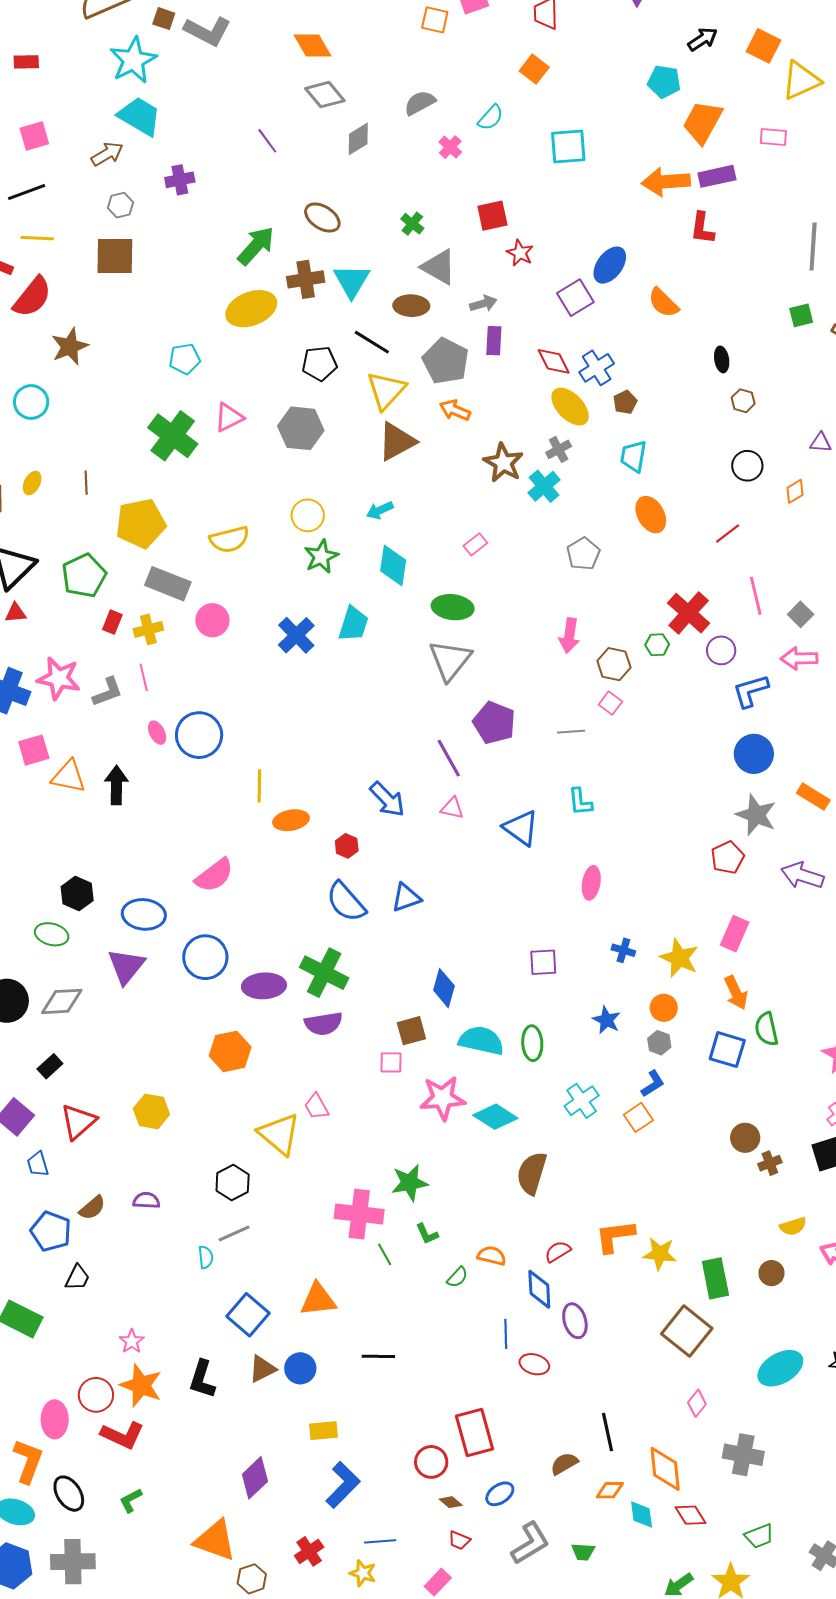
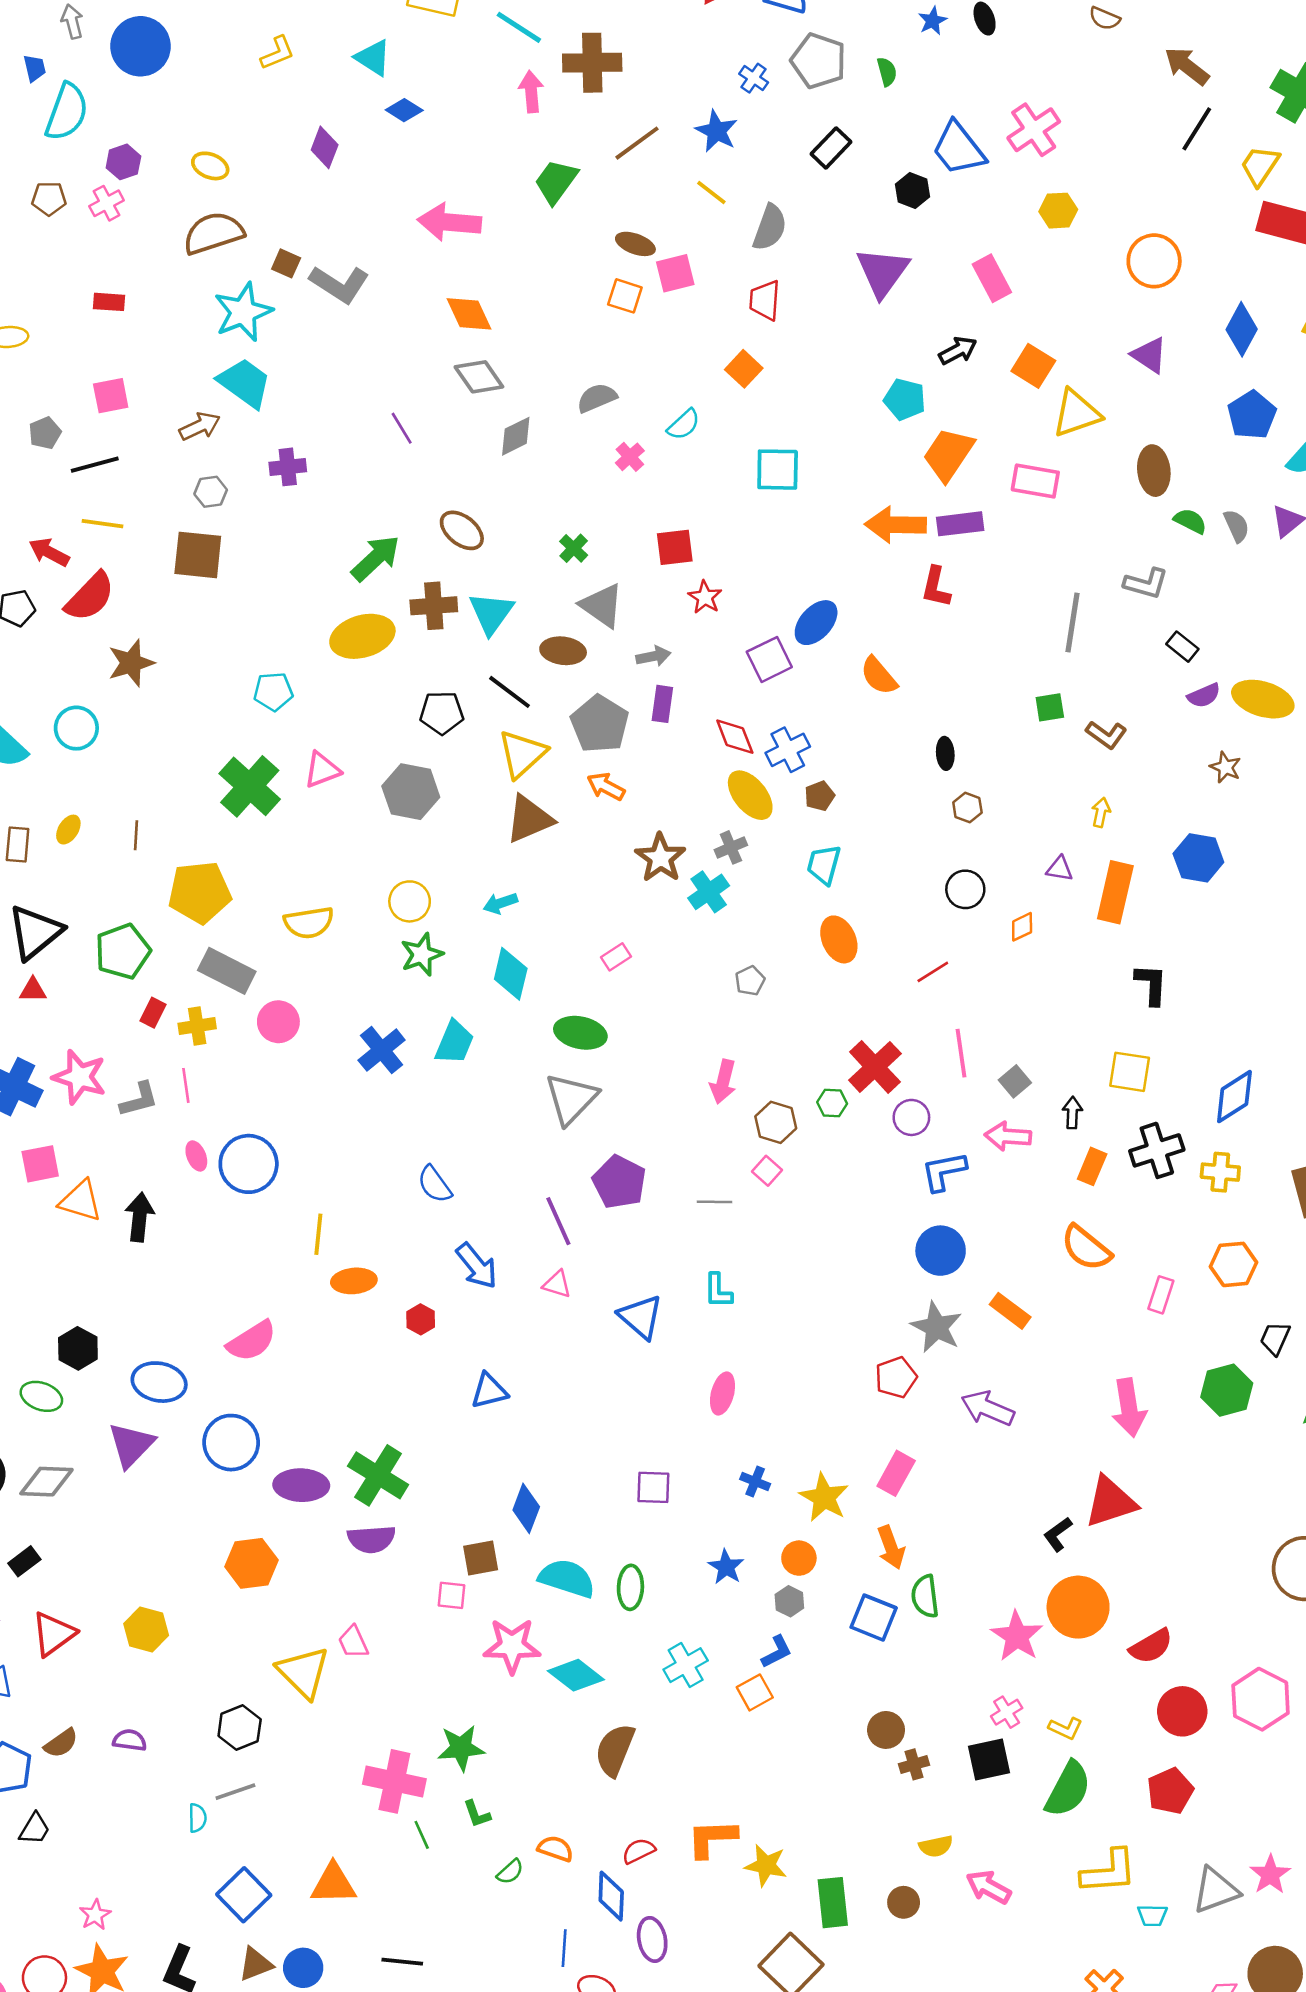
pink rectangle: (773, 137) -> (1035, 481), size x1.4
gray pentagon: (583, 554) -> (750, 981), size x0.7
blue semicircle: (346, 902) -> (435, 1184), moved, size x0.7

